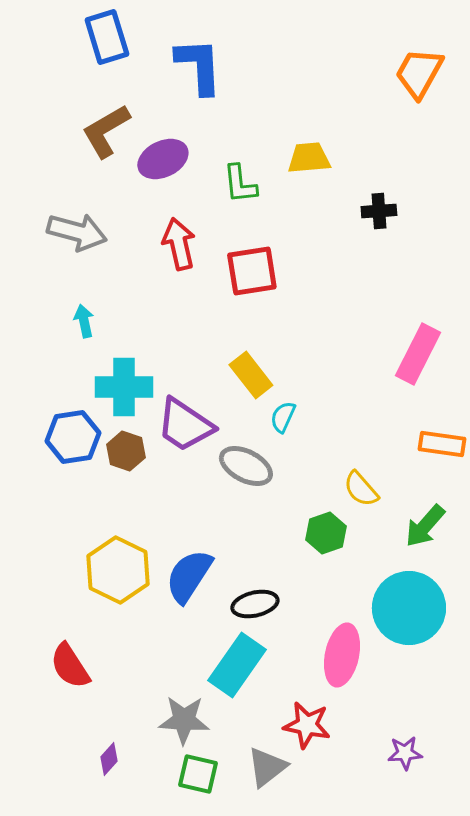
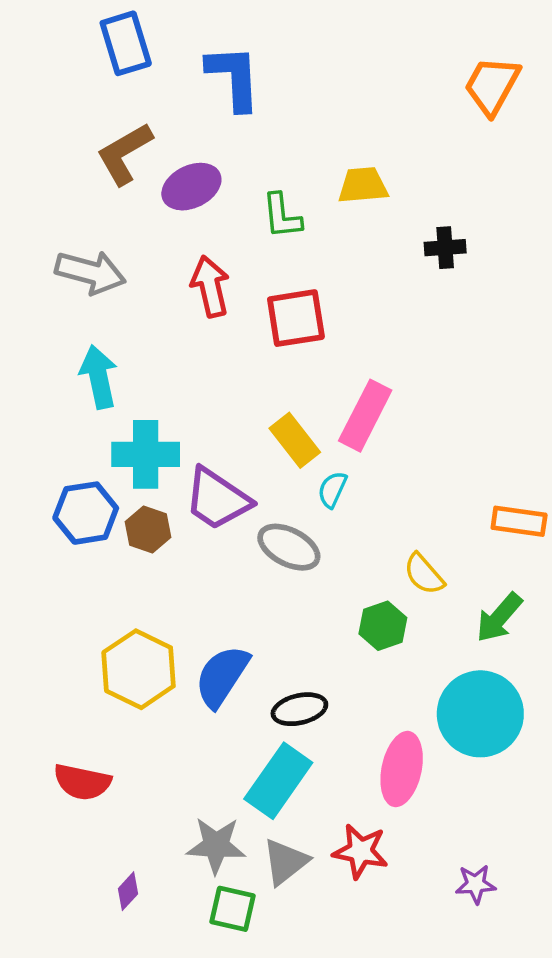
cyan arrow: (84, 321) -> (99, 377), size x1.6
pink rectangle: (418, 354) -> (365, 416), moved
red semicircle: (70, 666) -> (82, 782), turned -45
gray triangle: (267, 767) -> (285, 862), moved

